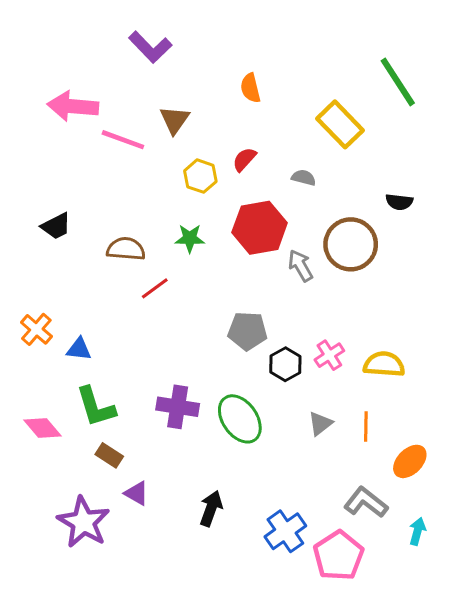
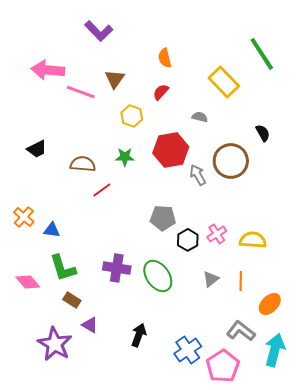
red semicircle: (244, 159) -> (161, 92), moved
black semicircle: (399, 202) -> (263, 133), turned -126
cyan arrow: (417, 531) -> (275, 350), size x1.8

